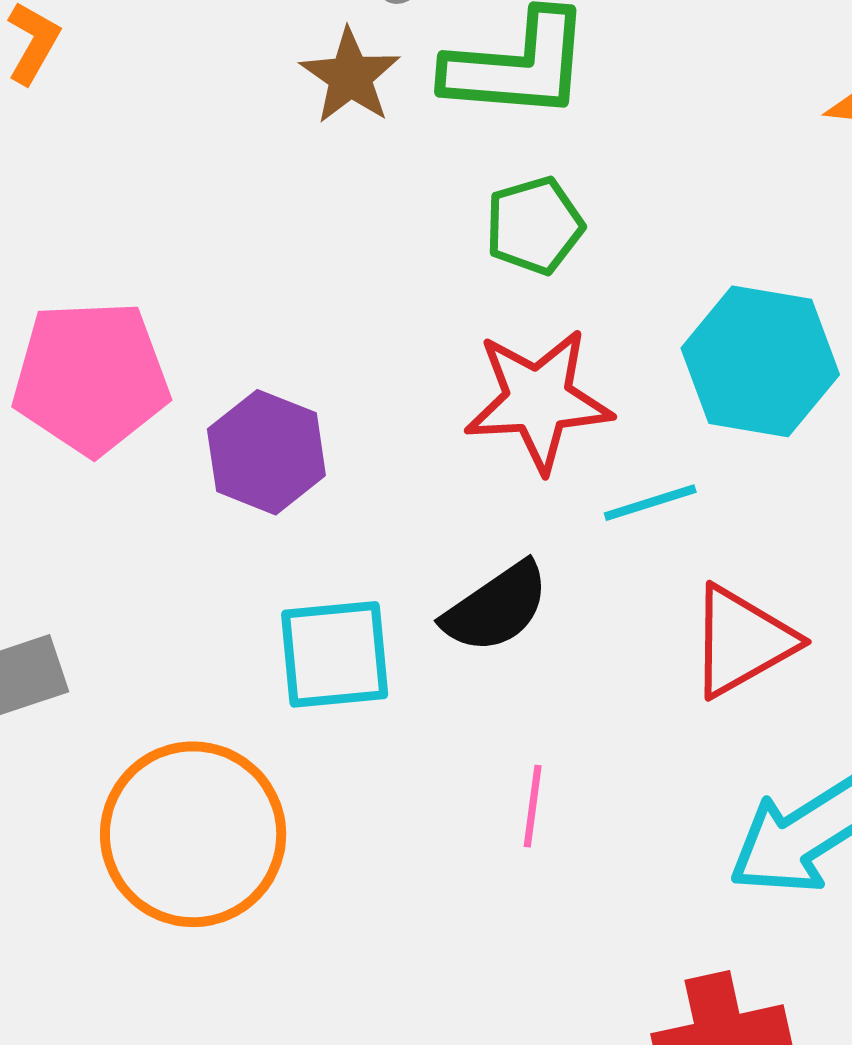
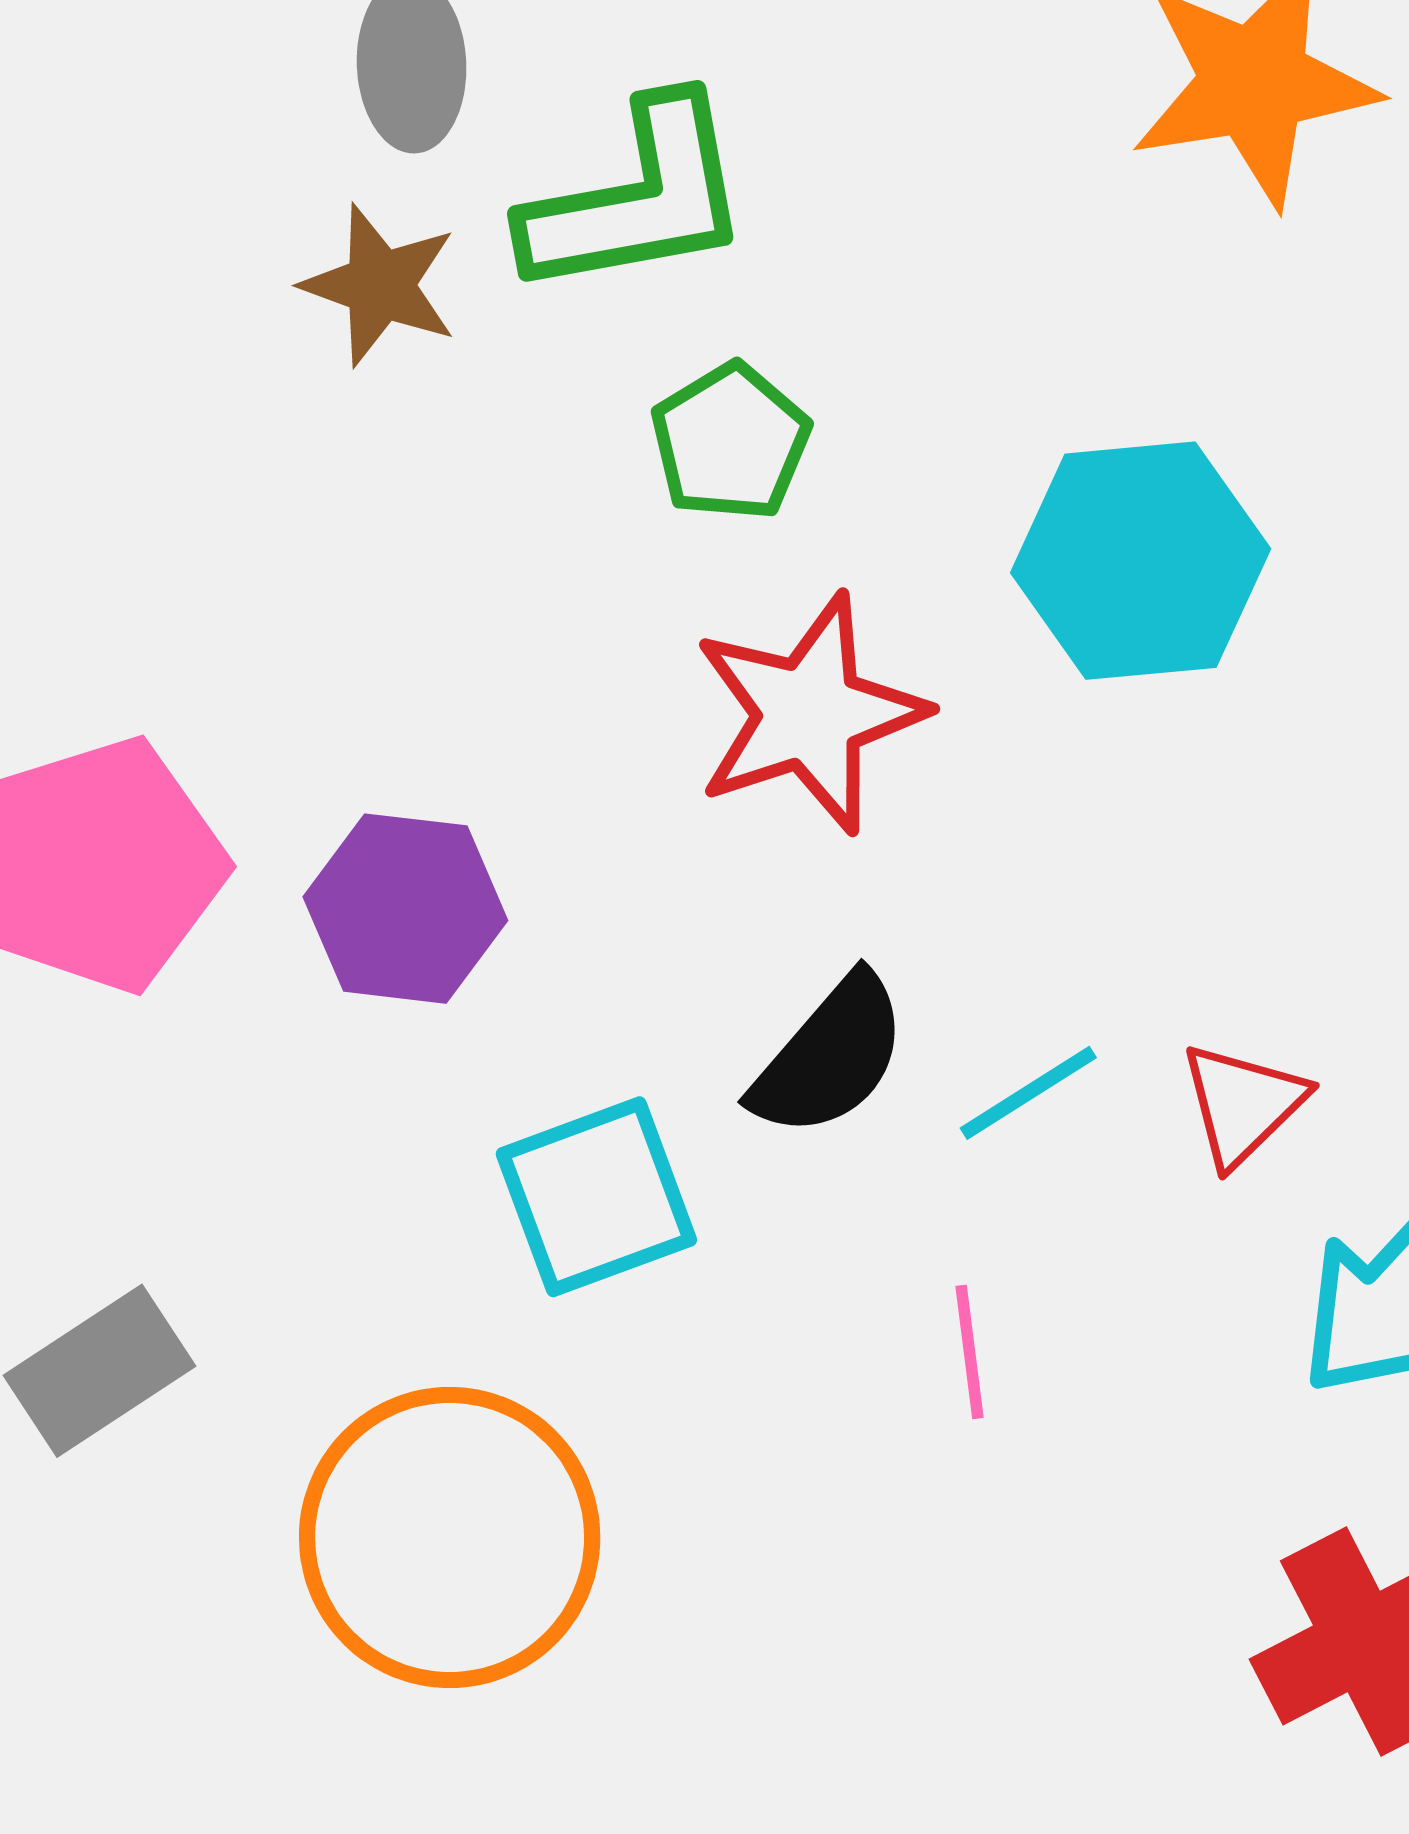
cyan line: (650, 503) -> (1028, 1093), moved
red triangle: (742, 641) -> (1243, 1104), moved, size x0.7

